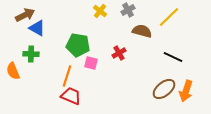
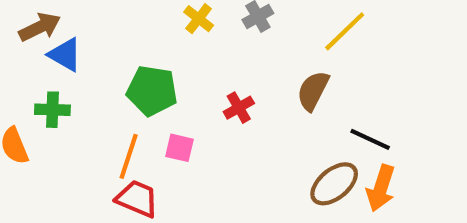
brown semicircle: (142, 31) -> (313, 91), moved, turned -78
black line: (173, 57) -> (370, 139), moved
pink square: (91, 63) -> (180, 148), moved

